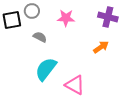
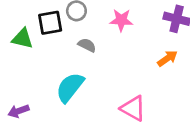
cyan semicircle: (46, 69) -> (70, 87), moved

